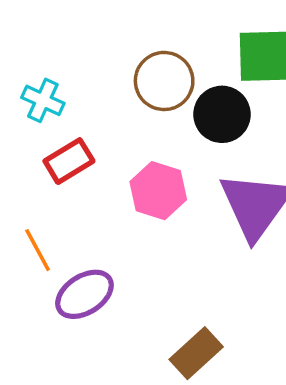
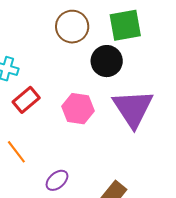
brown circle: (164, 81) -> (72, 27), moved
purple ellipse: (84, 294) -> (57, 180), moved, size x0.7

